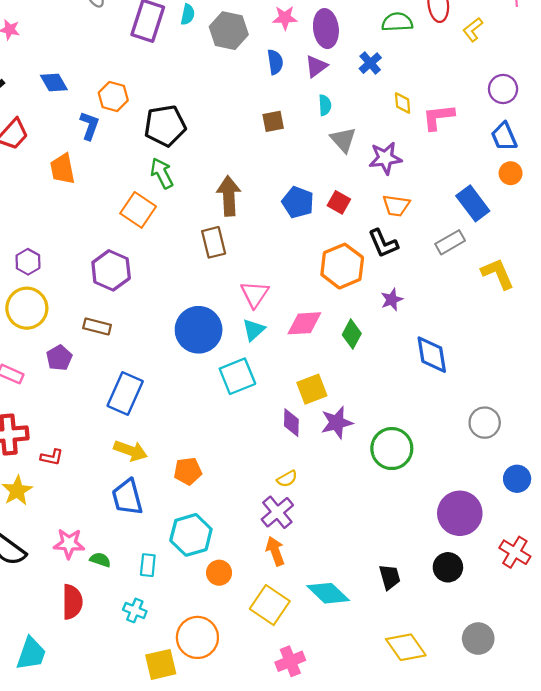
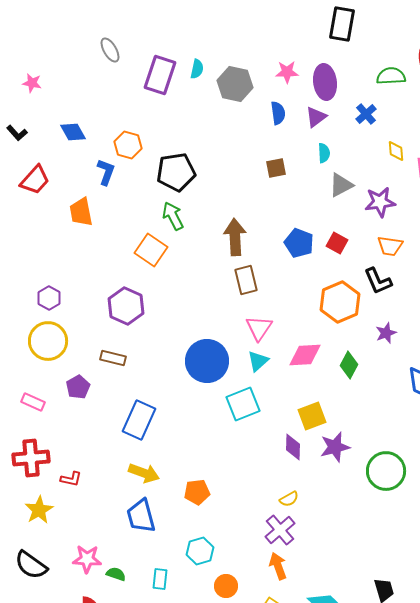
gray triangle: (343, 140) -> (341, 185), turned 44
brown rectangle: (214, 242) -> (246, 280), moved
cyan hexagon: (191, 535) -> (200, 551), size x0.7

